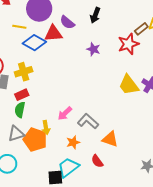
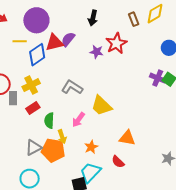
purple semicircle: (67, 22) -> (68, 39), moved, turned 98
brown rectangle: (141, 29) -> (134, 19), moved, turned -64
blue diamond: (34, 43) -> (37, 55), turned -55
red star: (128, 44) -> (116, 43), moved
yellow trapezoid: (129, 85) -> (101, 106), moved
green semicircle: (20, 110) -> (49, 121), moved
gray L-shape: (88, 121) -> (72, 87), moved

